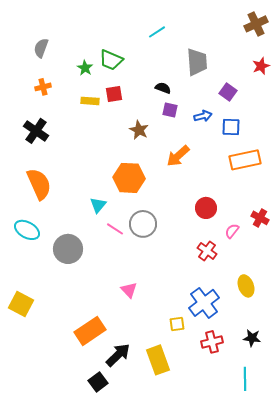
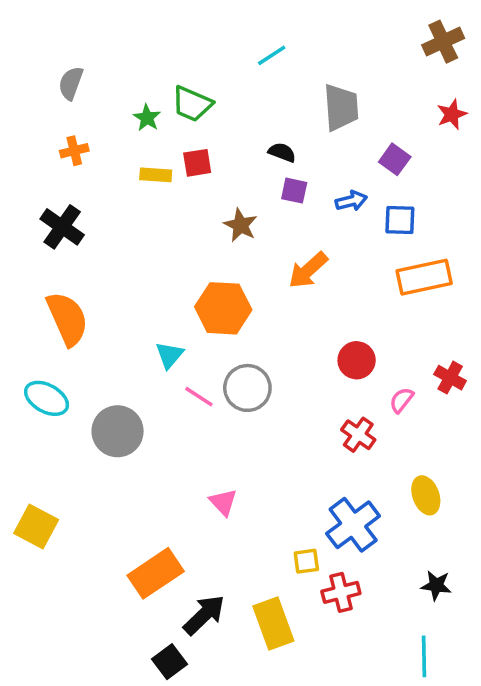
red cross: (212, 342) -> (341, 592), moved

